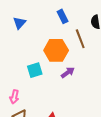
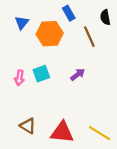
orange hexagon: (56, 50) -> (50, 34), moved
pink arrow: (14, 97) -> (19, 78), moved

